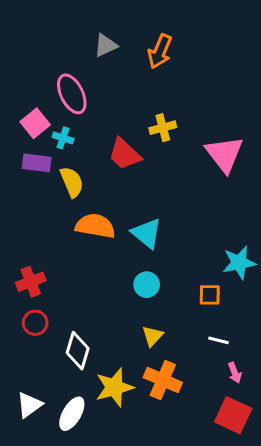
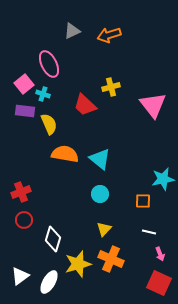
orange arrow: (160, 51) -> (109, 35), turned 50

